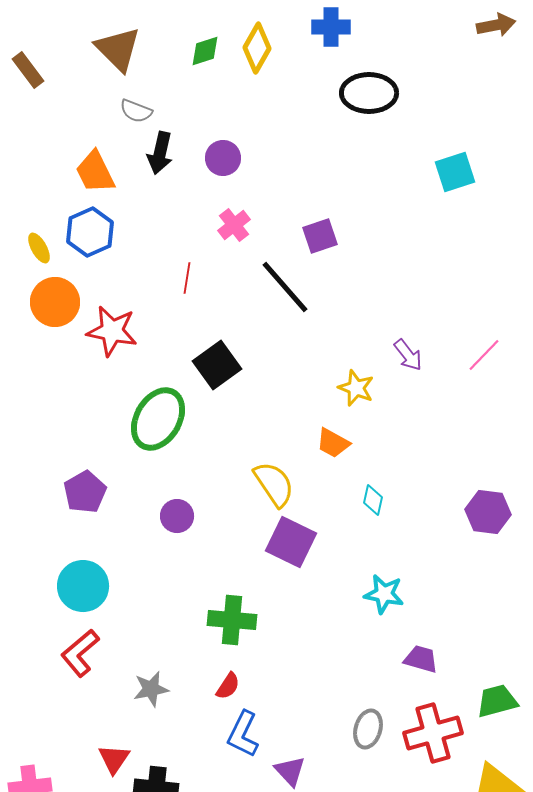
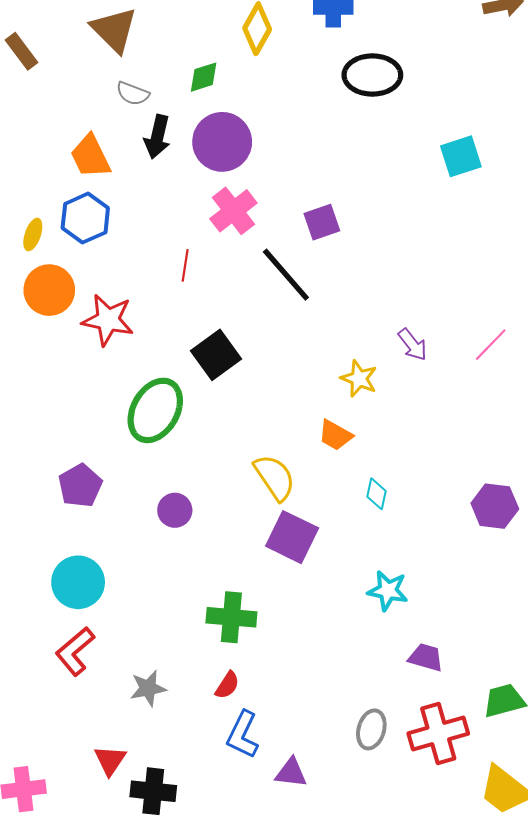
green diamond: (205, 51) -> (204, 77), moved
purple circle: (223, 158) -> (222, 142), size x1.6
pink cross: (234, 225) -> (233, 211), size x1.4
yellow ellipse: (39, 248) -> (33, 234), turned 48
purple triangle: (290, 771) -> (291, 773), turned -40

